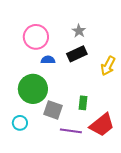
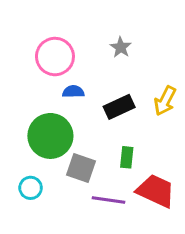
black rectangle: (77, 54) -> (119, 107), moved
red trapezoid: (102, 125) -> (156, 191), turned -116

